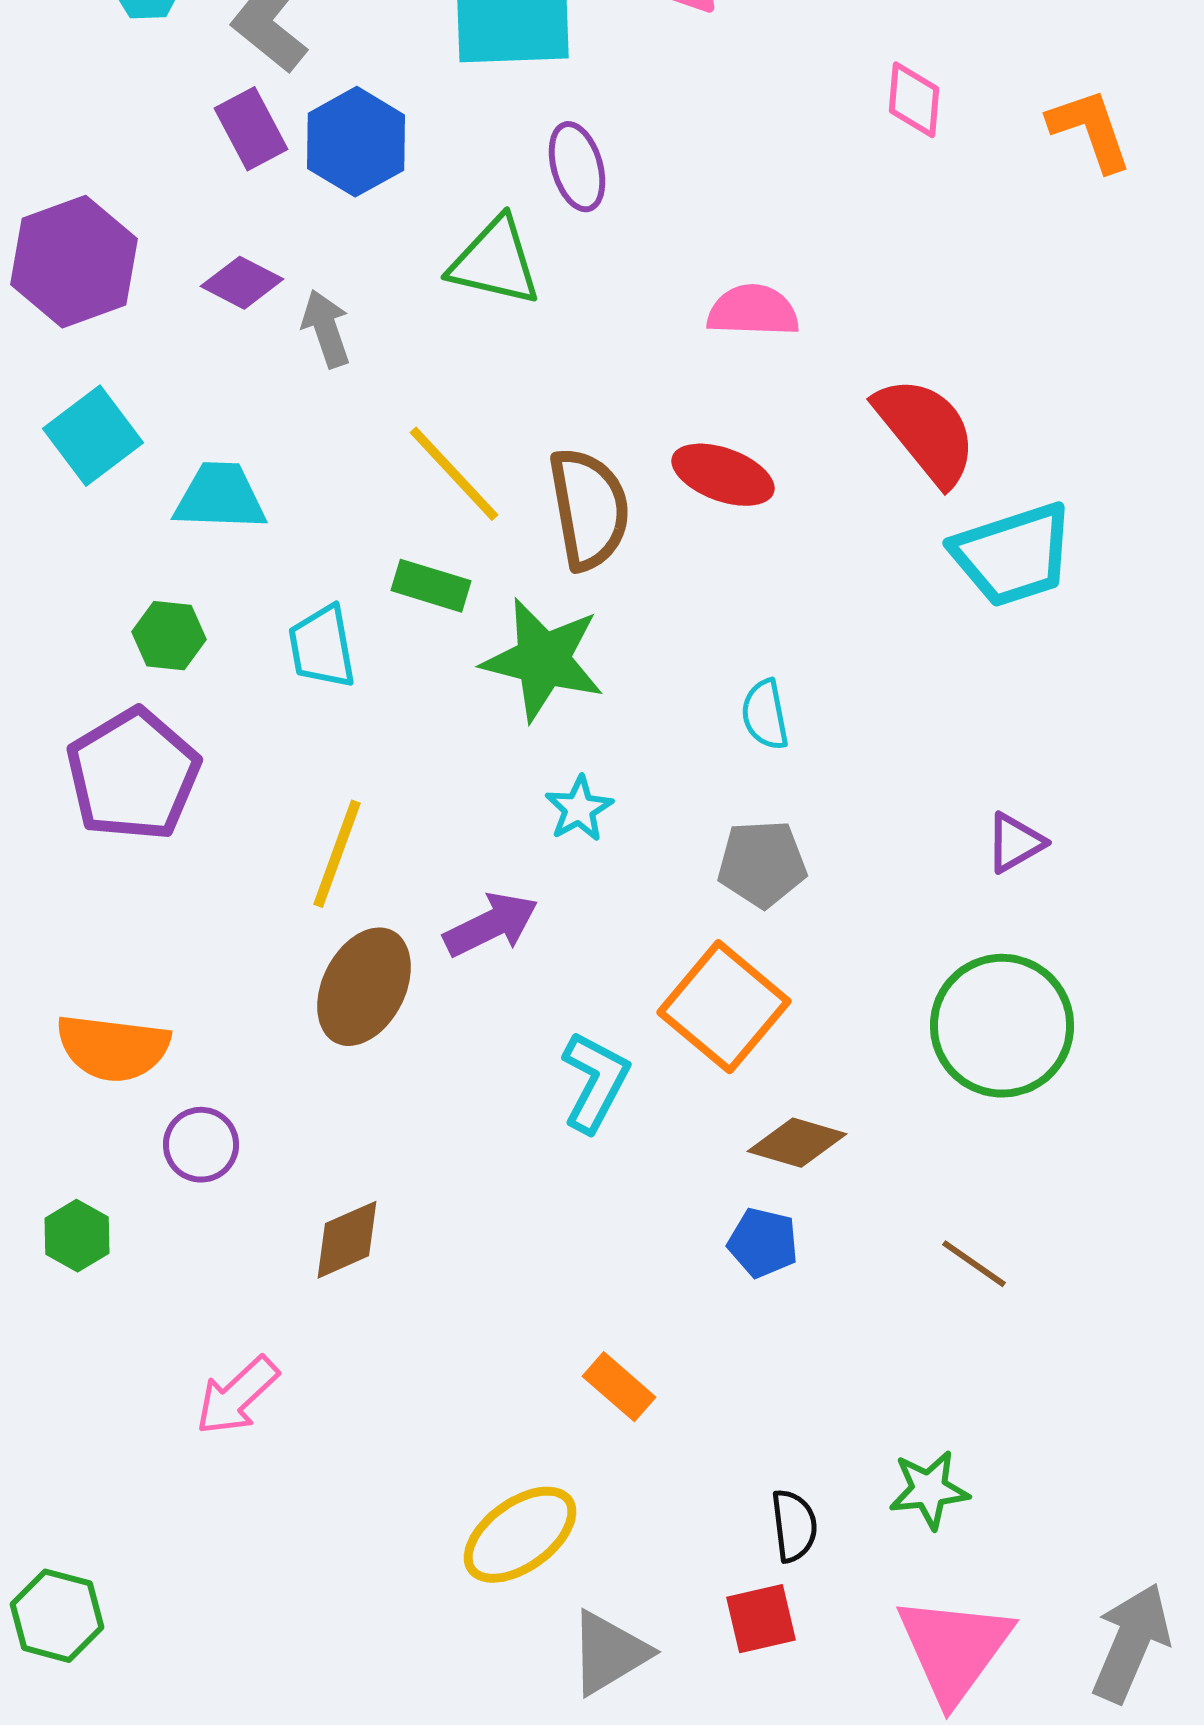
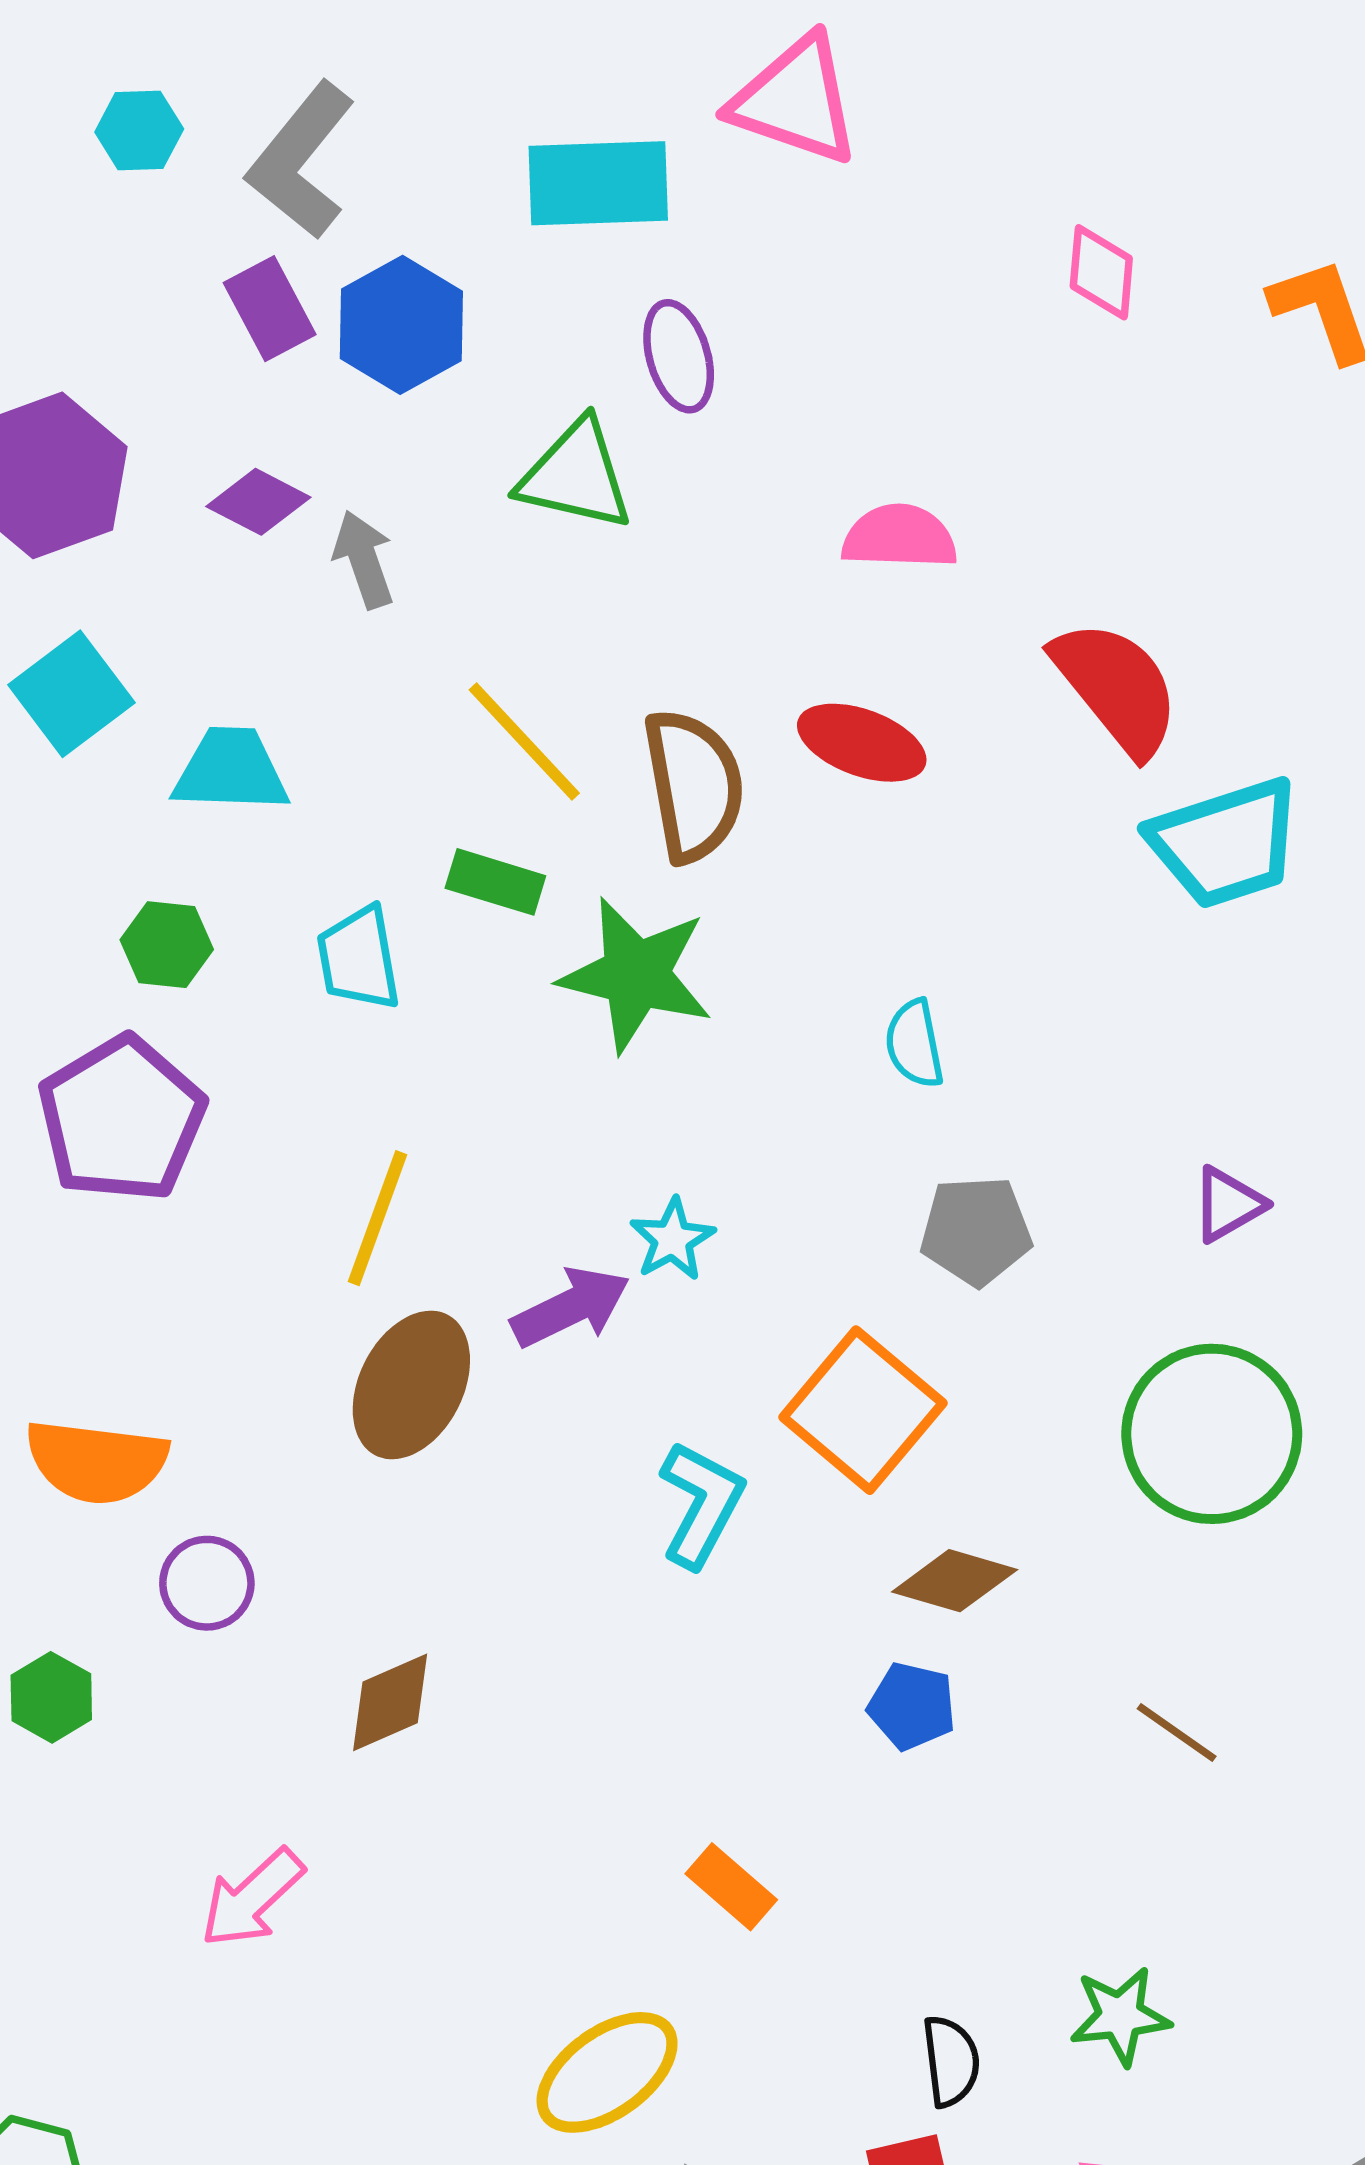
cyan star: (579, 809) -> (672, 1239), moved
gray pentagon: (762, 864) -> (976, 1231), moved

